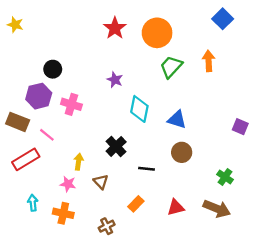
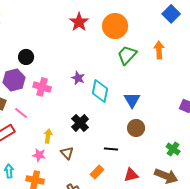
purple star: (115, 80) -> (78, 78), moved
blue triangle: (177, 120) -> (132, 100), turned 42
black line: (146, 169) -> (111, 149), moved

